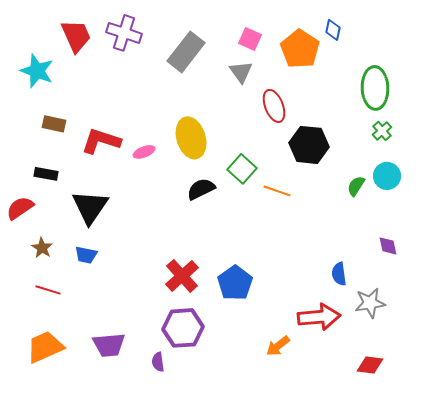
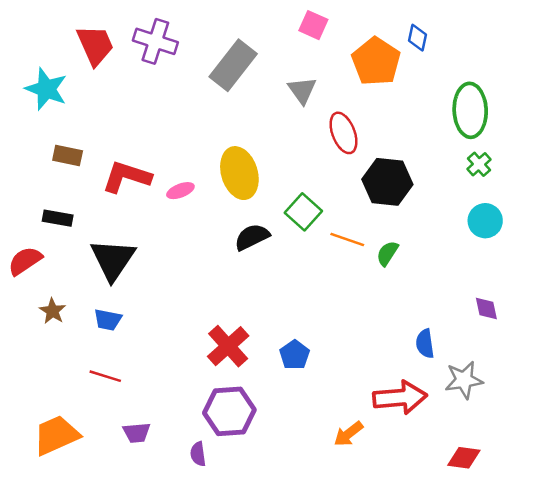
pink square: (250, 39) -> (313, 25), moved
green semicircle: (356, 186) -> (387, 253), moved
blue pentagon: (235, 283) -> (295, 355), size x0.7
red line: (48, 290) -> (105, 376), moved
purple trapezoid: (109, 345) -> (137, 433), size x0.7

